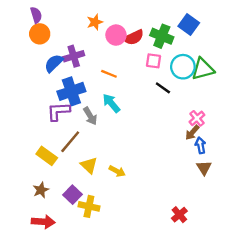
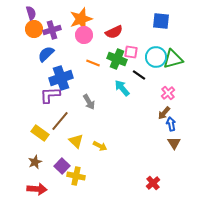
orange star: (95, 22) -> (81, 19), size x1.6
blue square: (189, 24) -> (161, 21), turned -30
pink circle: (116, 35) -> (84, 35), moved
green cross: (162, 36) -> (117, 59), moved
purple cross: (74, 56) -> (52, 30), moved
cyan arrow: (111, 103) -> (122, 88), moved
gray arrow: (90, 116) -> (89, 102), moved
pink cross: (197, 118) -> (168, 93), moved

